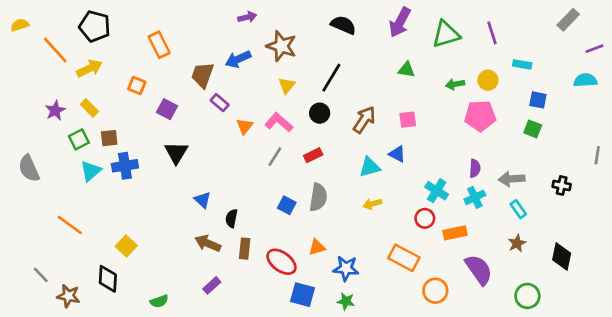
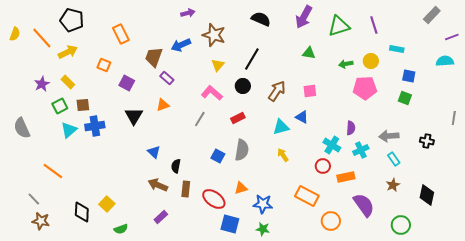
yellow semicircle: (20, 25) -> (15, 34), moved, turned 128
orange triangle: (245, 126) -> (163, 105), moved, turned 32
gray line: (275, 157) -> (200, 119), moved
purple semicircle: (475, 168) -> (351, 128), moved
yellow arrow: (372, 204) -> (283, 155), turned 72
yellow square: (126, 246) -> (107, 204), moved
gray line: (41, 275) -> (34, 199), moved
brown star: (68, 296) -> (41, 221), moved

